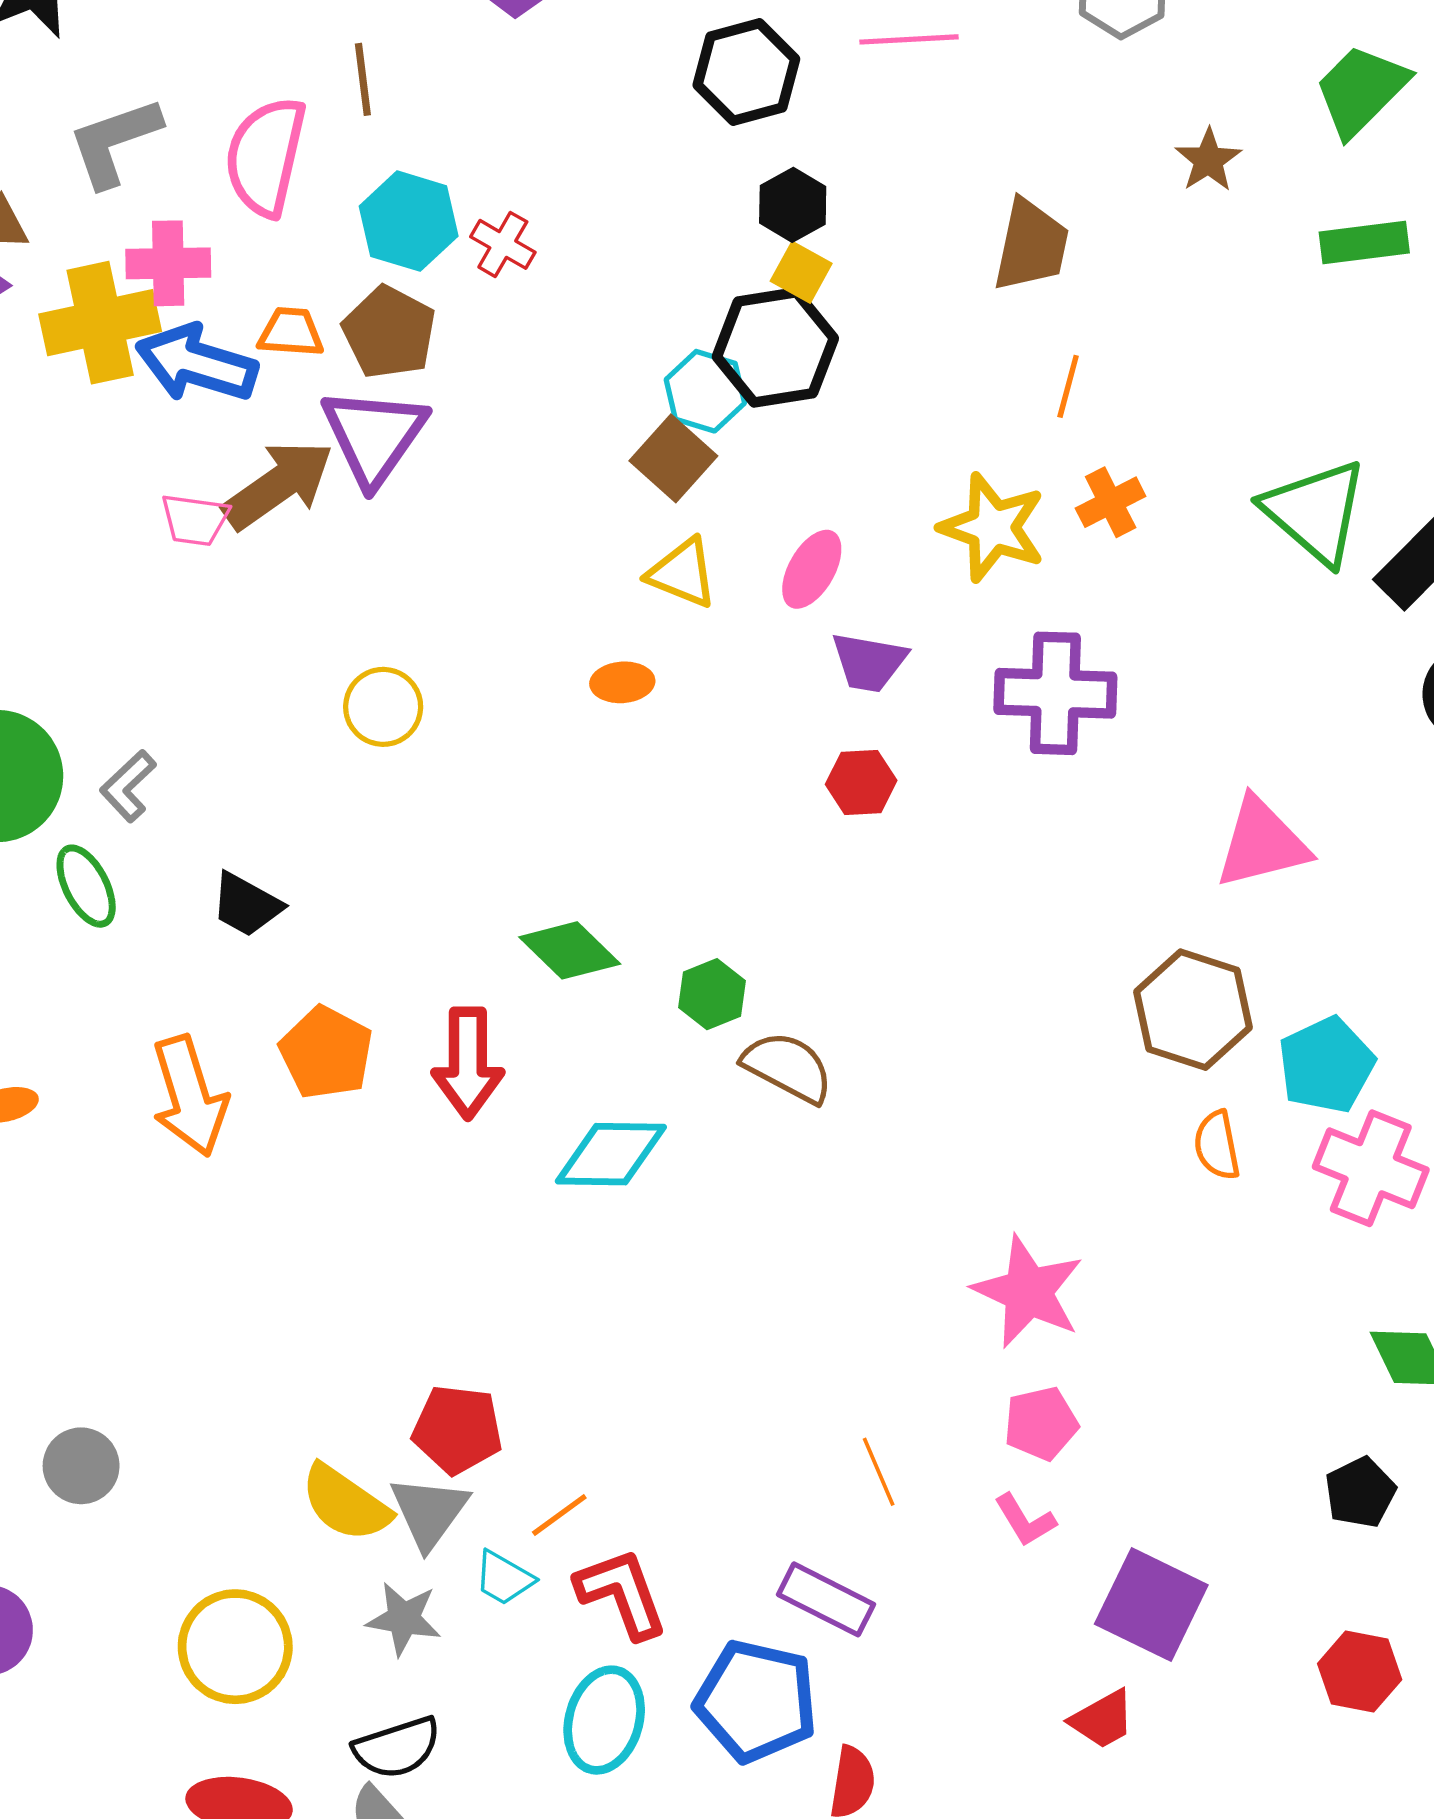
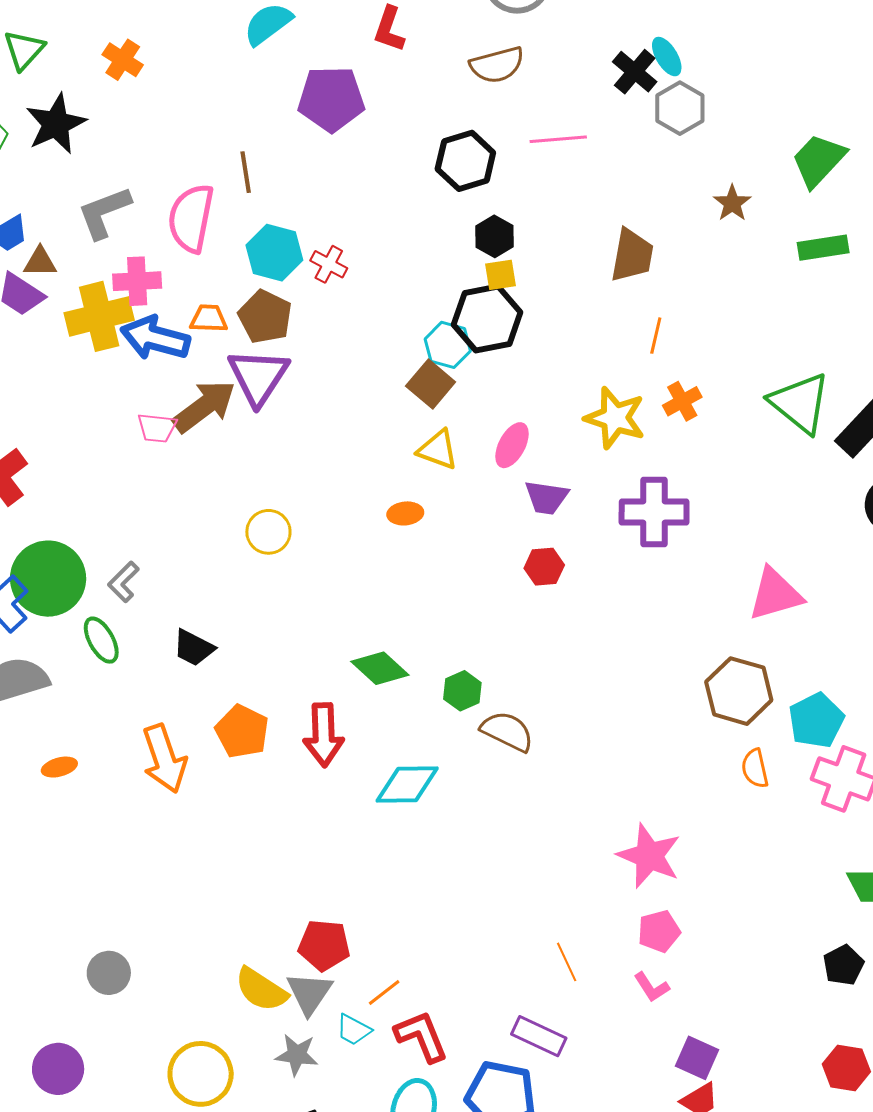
yellow square: (801, 272) -> (501, 275), turned -36
purple square: (1151, 1605) -> (697, 1058), moved, size x0.7

